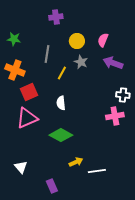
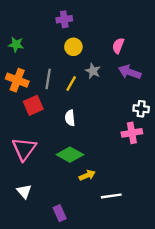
yellow circle: (77, 41) -> (73, 47), moved
gray line: (47, 54) -> (48, 79), moved
pink triangle: (27, 118) -> (24, 149), moved, turned -30
yellow arrow: (76, 162) -> (87, 175), moved

